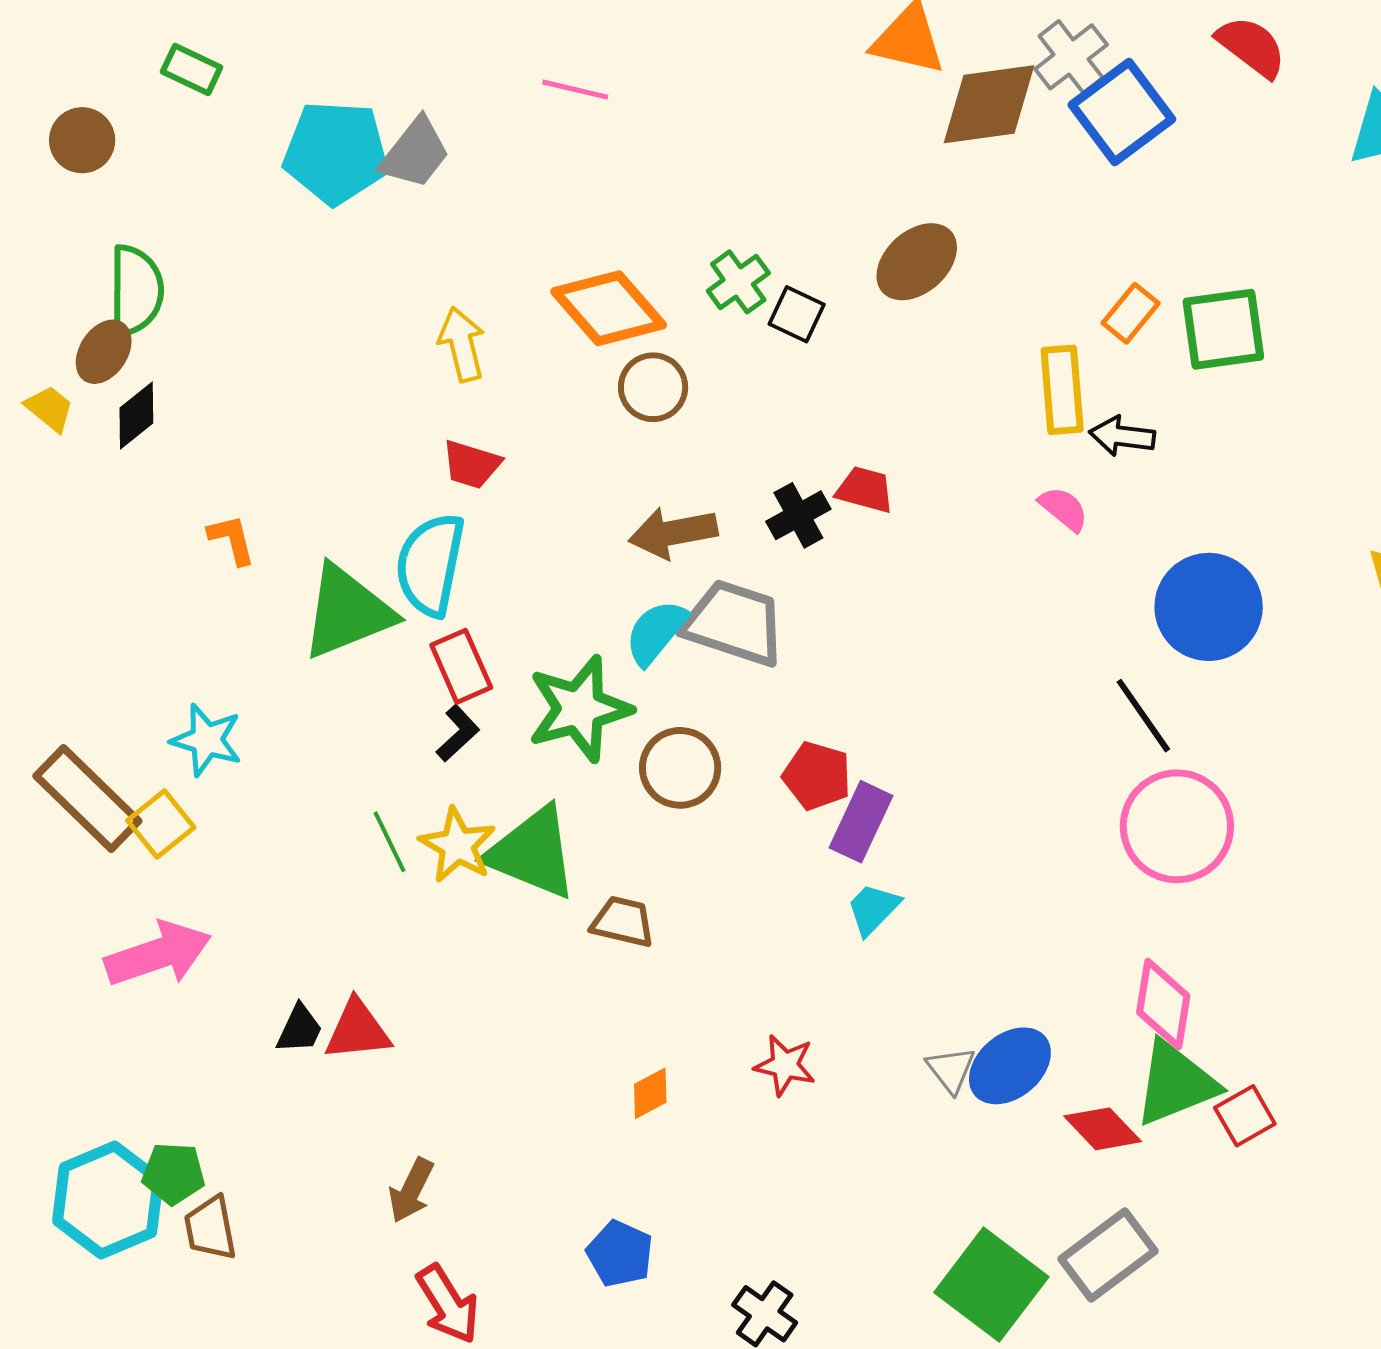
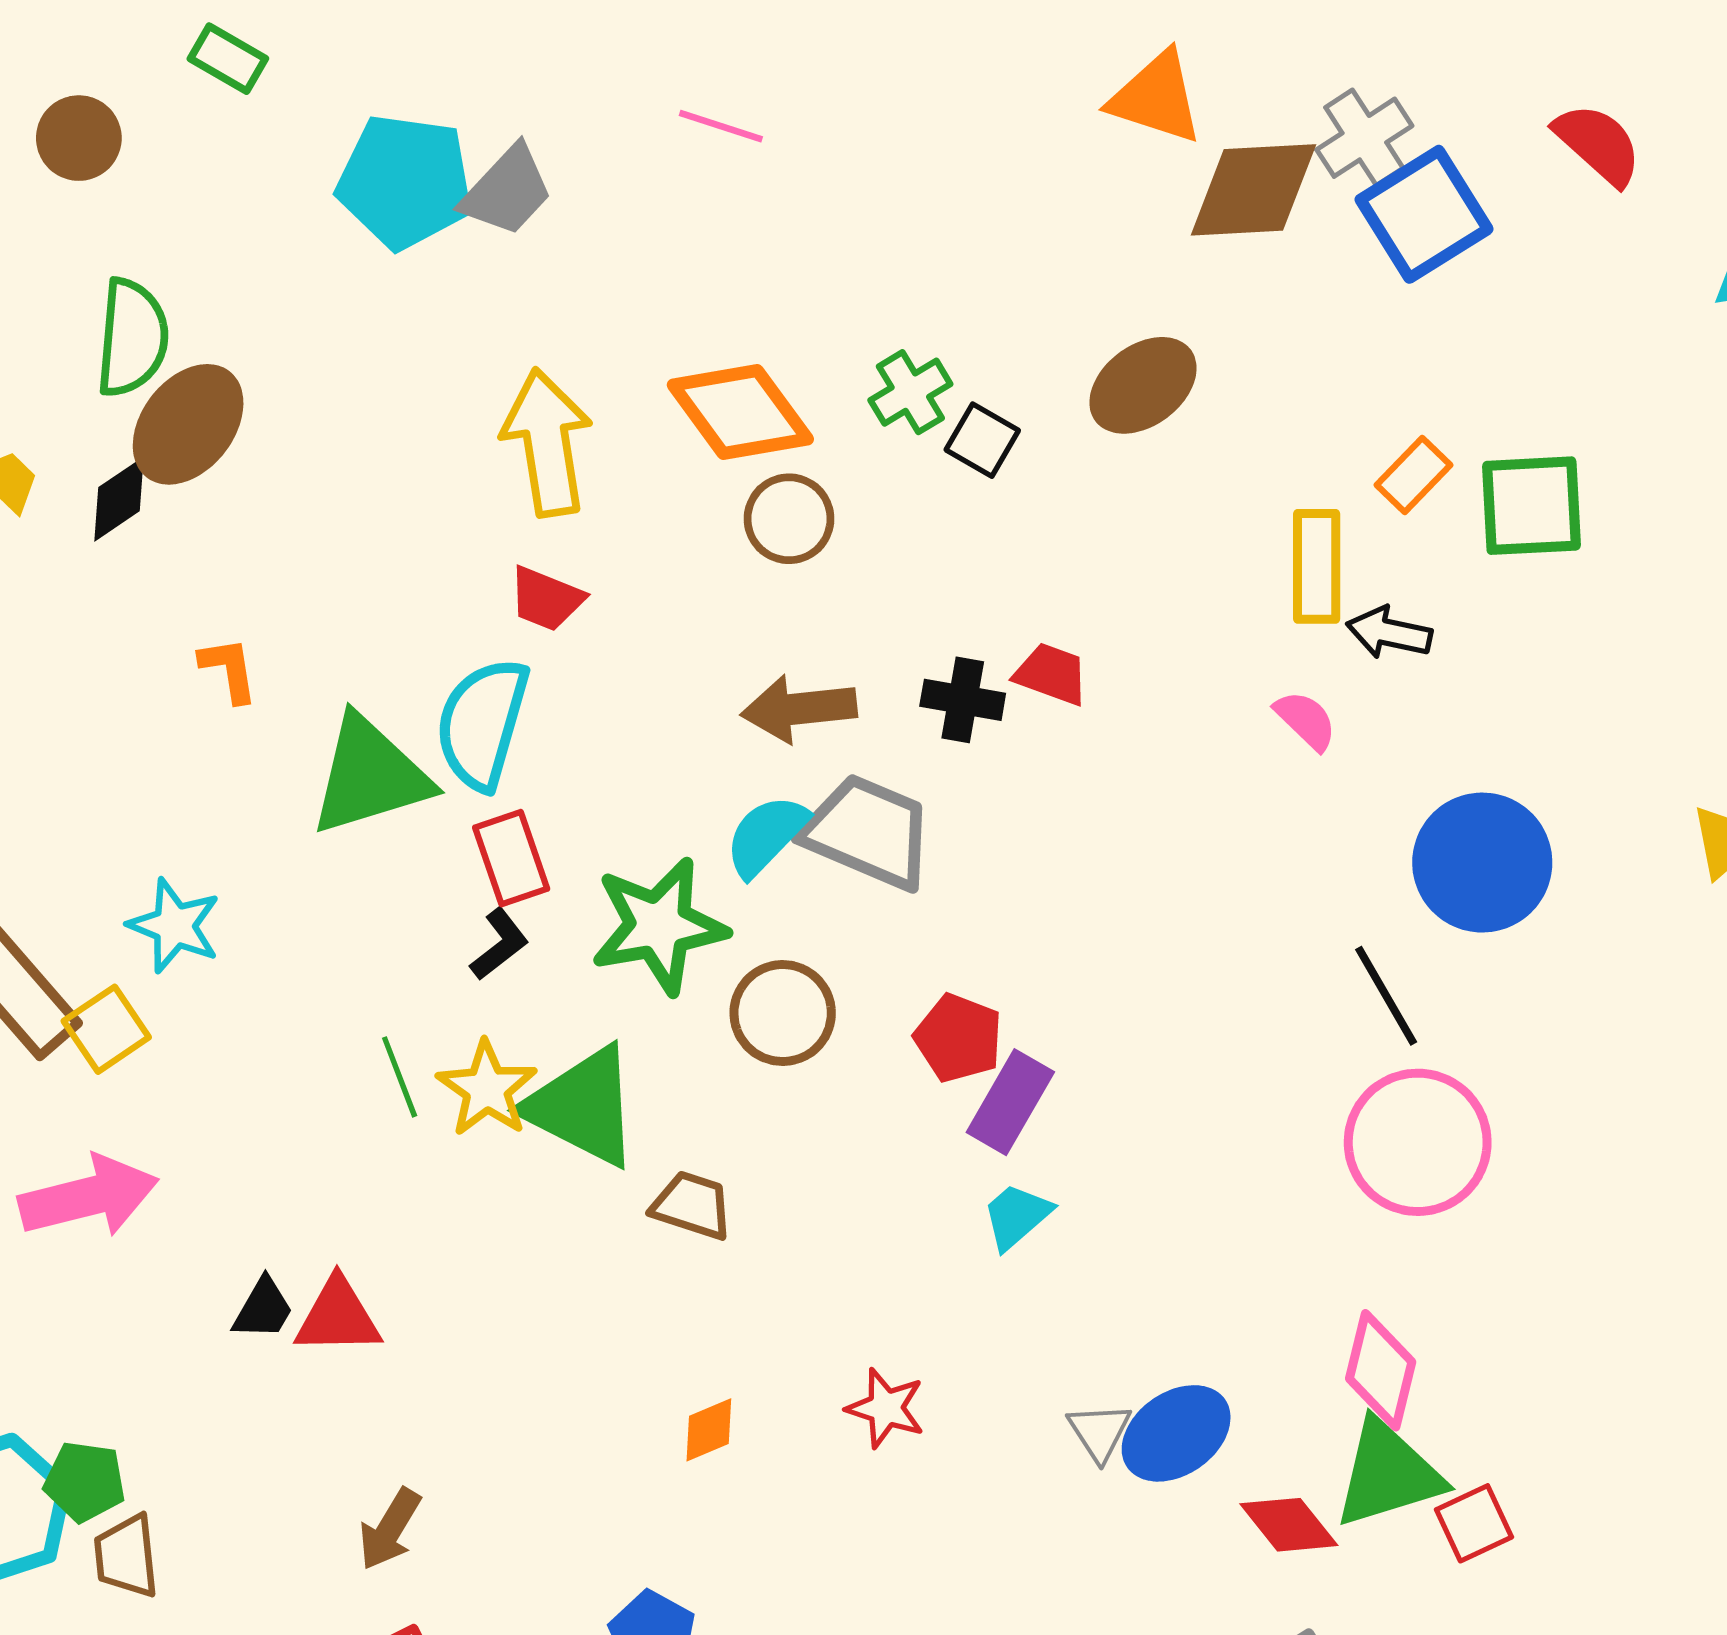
yellow arrow: (462, 344) -> (547, 443), size x1.5
brown ellipse: (104, 352) -> (188, 424), moved, size x1.5
black cross: (798, 515) -> (963, 700), turned 34

